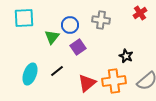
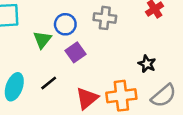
black star: (126, 56) -> (147, 64), moved

